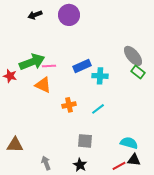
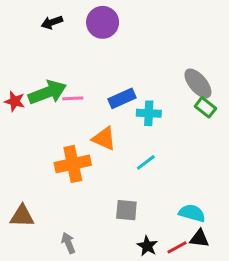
red star: (10, 76) -> (15, 101), moved
orange triangle: (43, 85) -> (104, 139), moved
orange cross: (69, 105) -> (73, 164), moved, size x1.6
black star: (80, 165) -> (147, 246), moved

